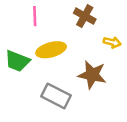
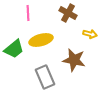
green trapezoid: (17, 61) -> (14, 49), turned -60
gray rectangle: (56, 96) -> (45, 77), turned 40

